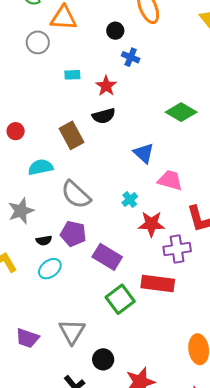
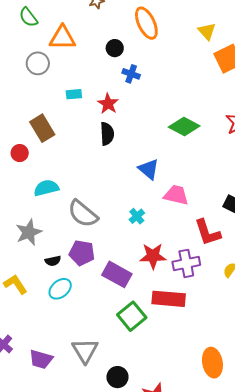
black semicircle: (104, 116) -> (107, 134), turned -75
brown rectangle: (72, 135) -> (42, 128), moved
red star: (151, 224) -> (153, 256), moved

